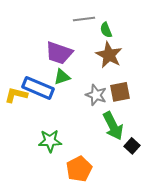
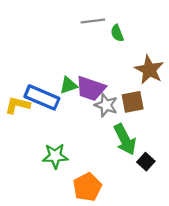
purple trapezoid: (59, 53) -> (91, 89), moved
brown star: (109, 55) -> (149, 70), moved

